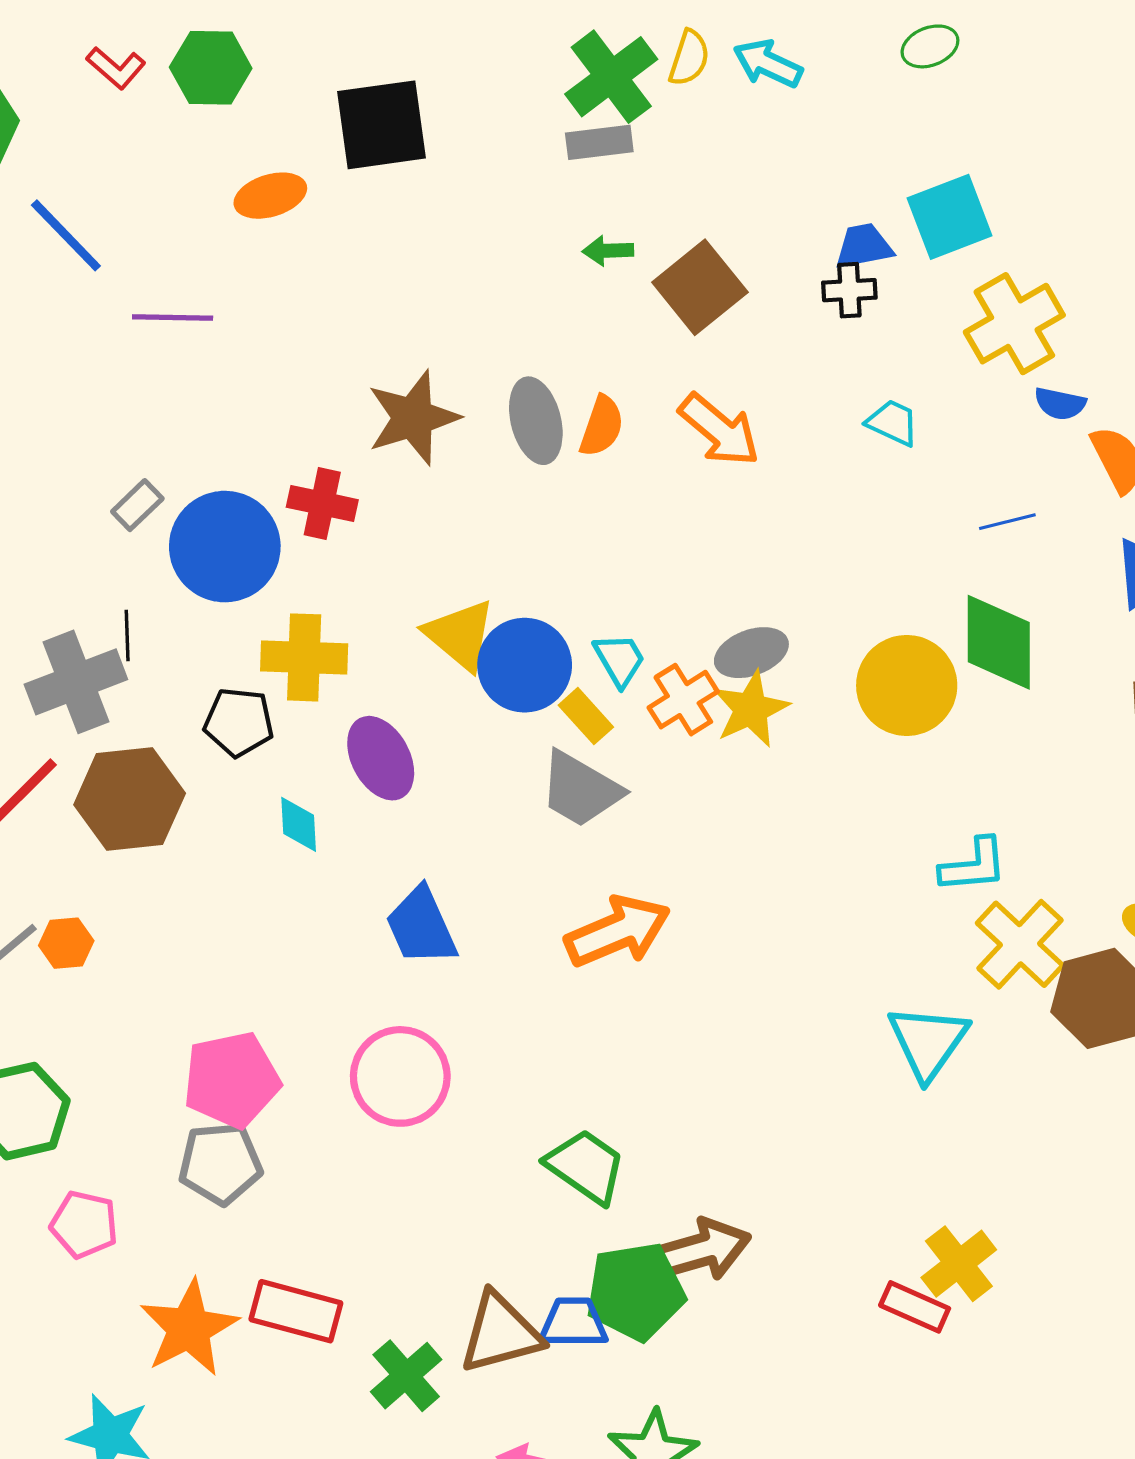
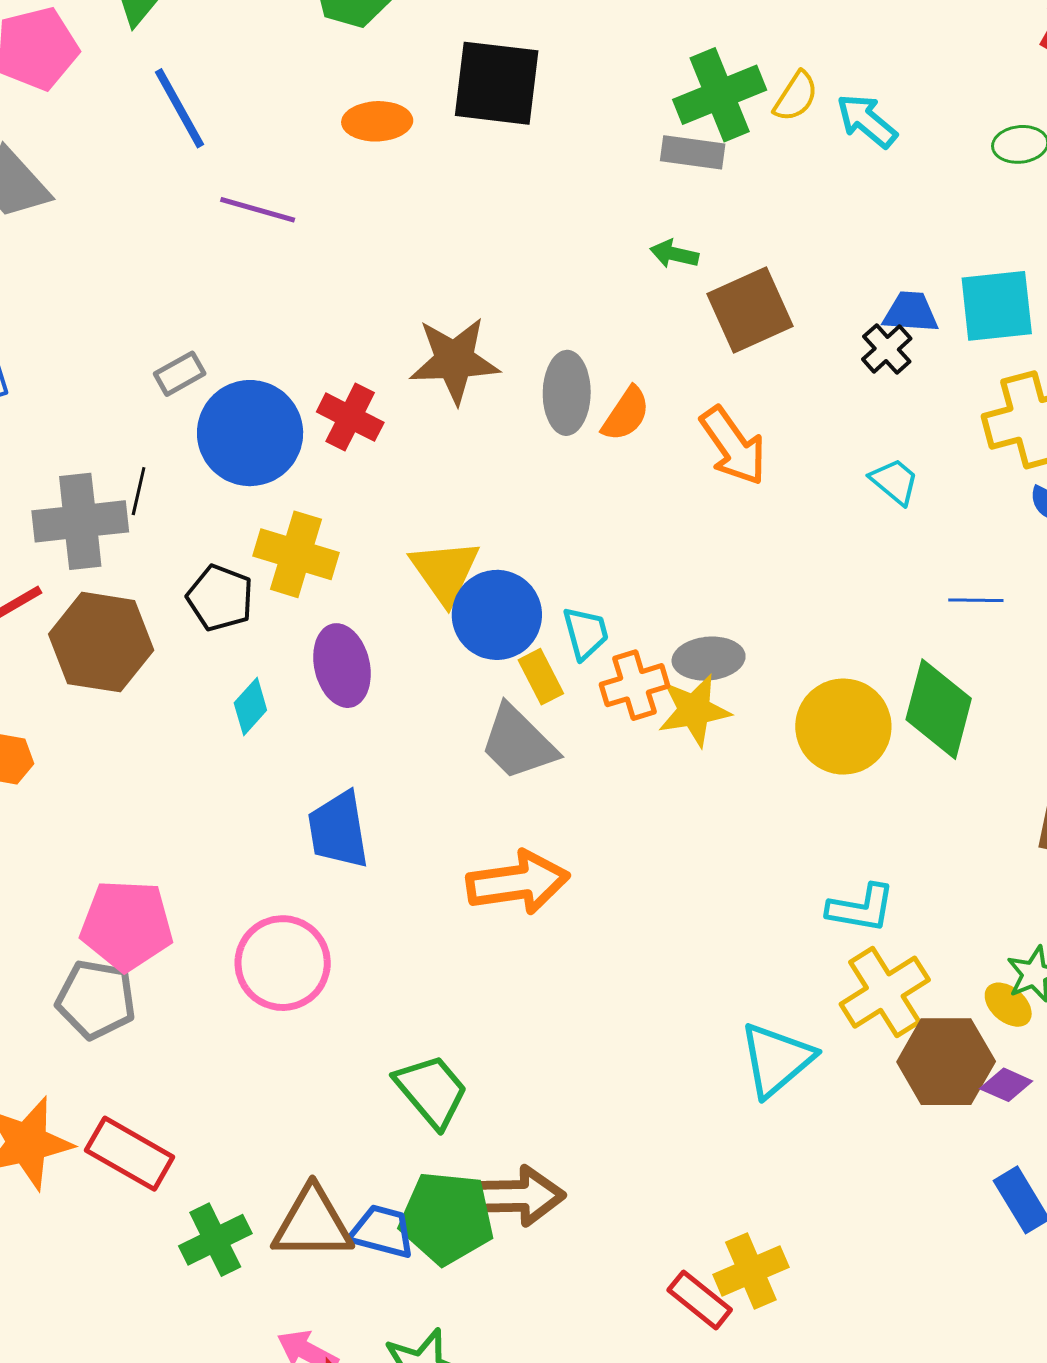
black cross: (849, 290) -> (887, 349), turned 36
cyan diamond: (299, 824) -> (250, 706), turned 30

